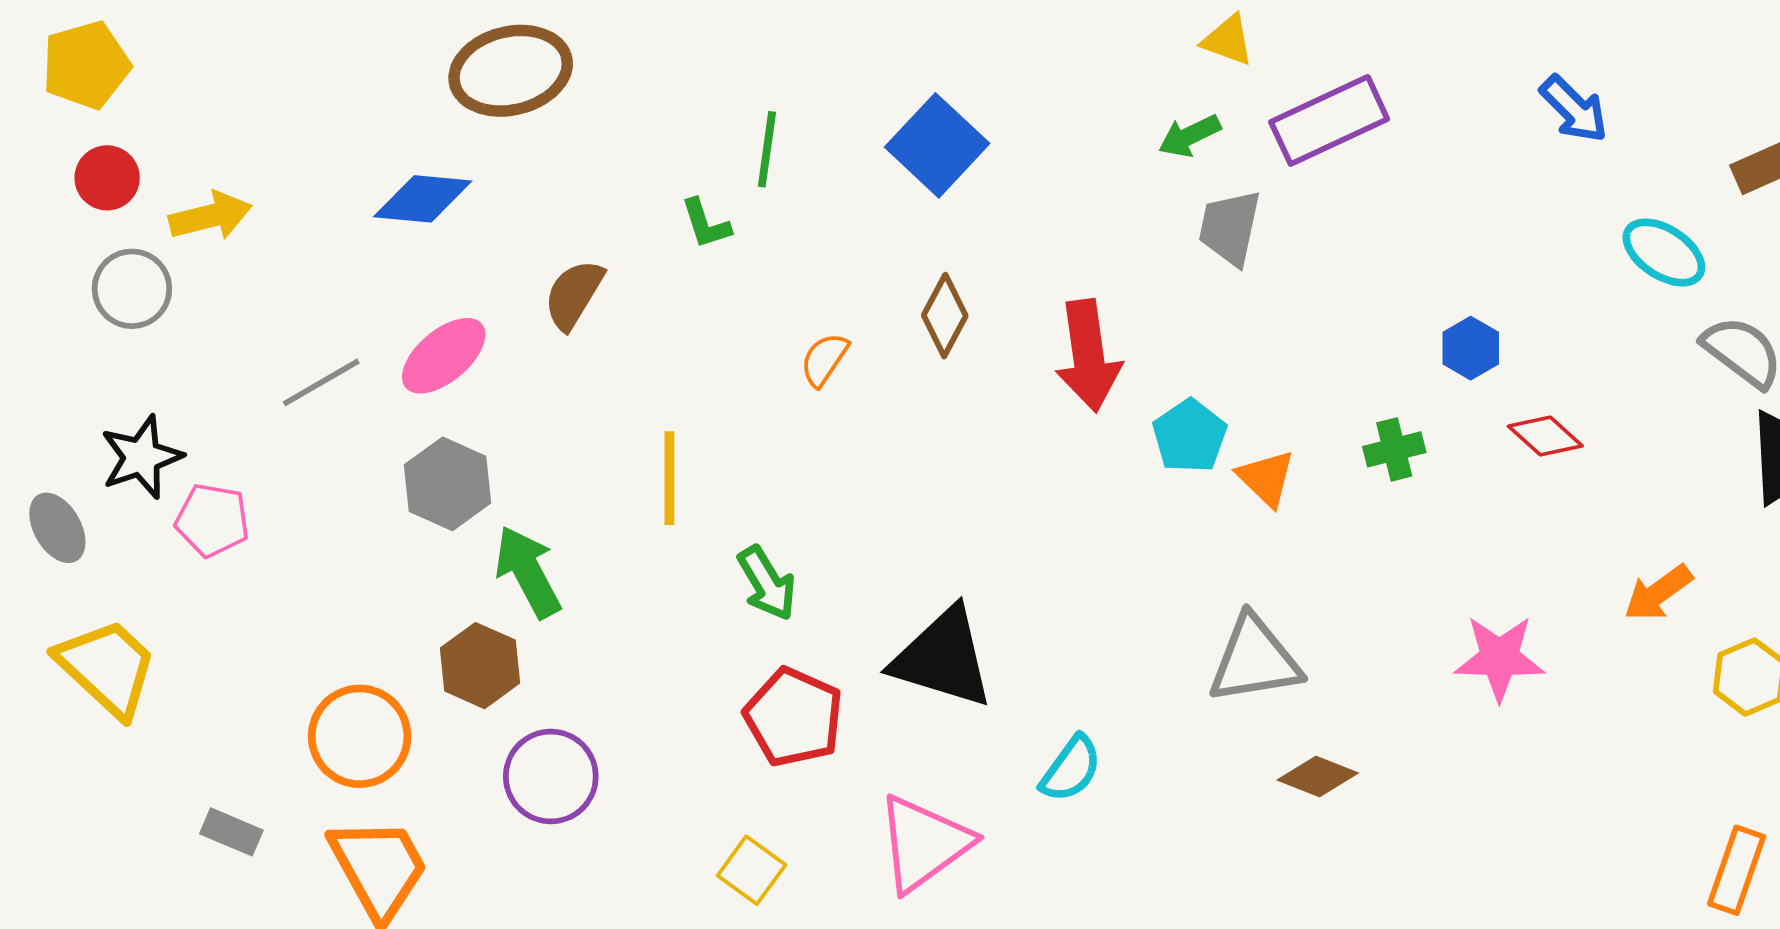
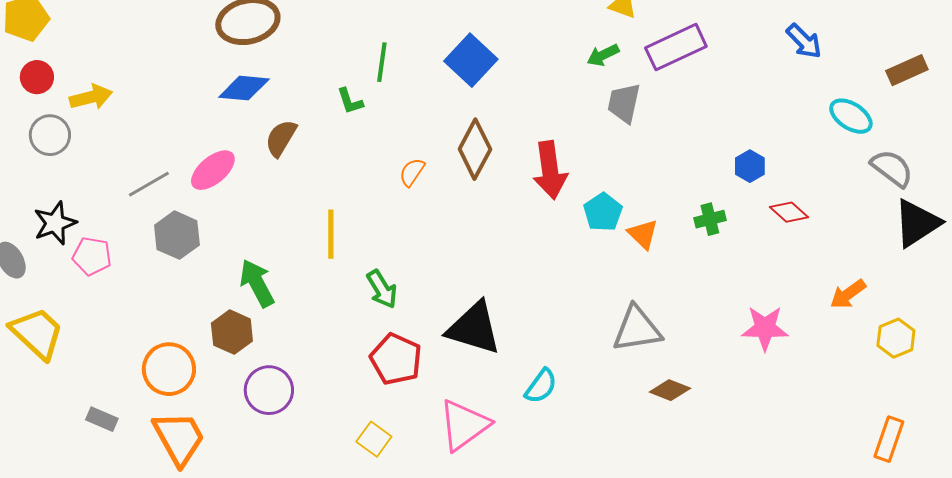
blue diamond: (423, 199) -> (244, 88), moved
brown diamond: (945, 316) -> (475, 149), size x1.4
gray hexagon: (448, 484) -> (177, 235), moved

